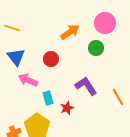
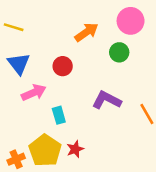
pink arrow: (28, 80) -> (34, 93), turned 132
purple L-shape: (86, 86) -> (107, 100), turned -30
red star: (67, 108) -> (75, 149), moved

